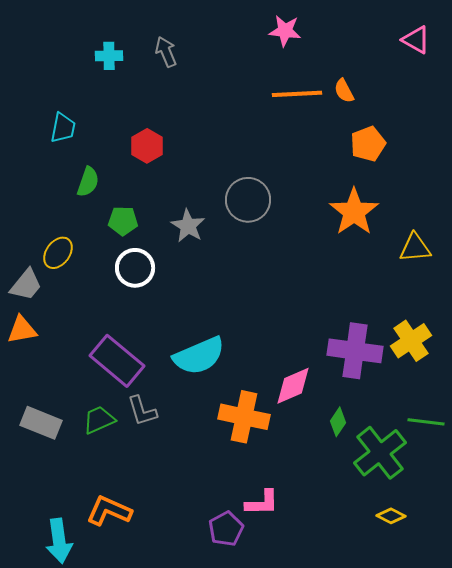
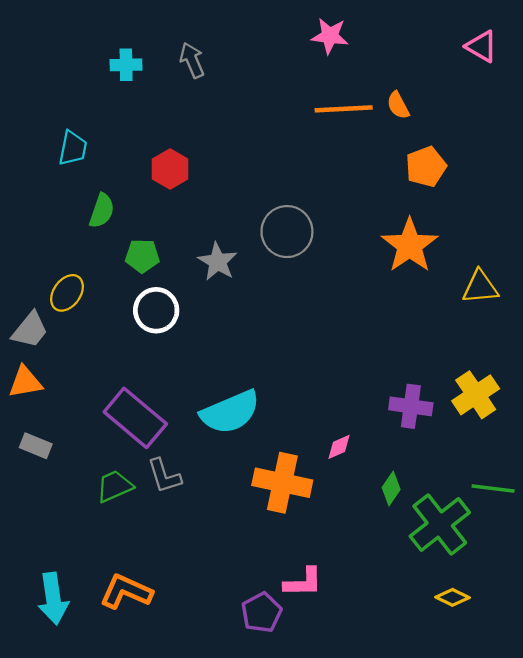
purple cross: (355, 351) -> (411, 406), size x0.7
pink diamond: (293, 386) -> (339, 447), size x0.6
gray rectangle: (41, 423) -> (36, 446), moved, size x0.7
cyan arrow: (59, 541) -> (53, 599), moved

